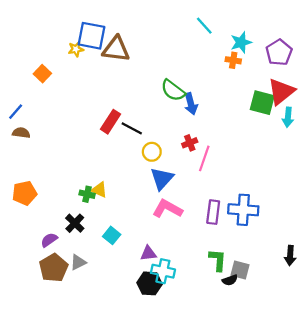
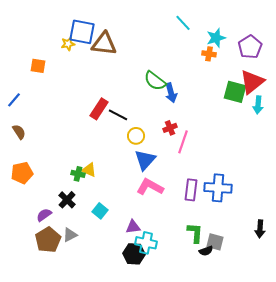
orange square: (42, 74) -> (38, 66), turned -35
brown semicircle: (21, 133) -> (19, 132), moved, turned 49

